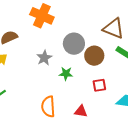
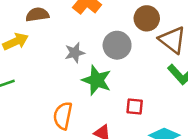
brown circle: (94, 56) -> (147, 18), moved
green star: (66, 74) -> (97, 80), size x1.6

